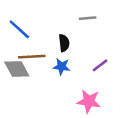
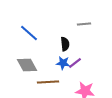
brown line: (32, 57) -> (48, 82), moved
purple line: (100, 65) -> (75, 63), moved

